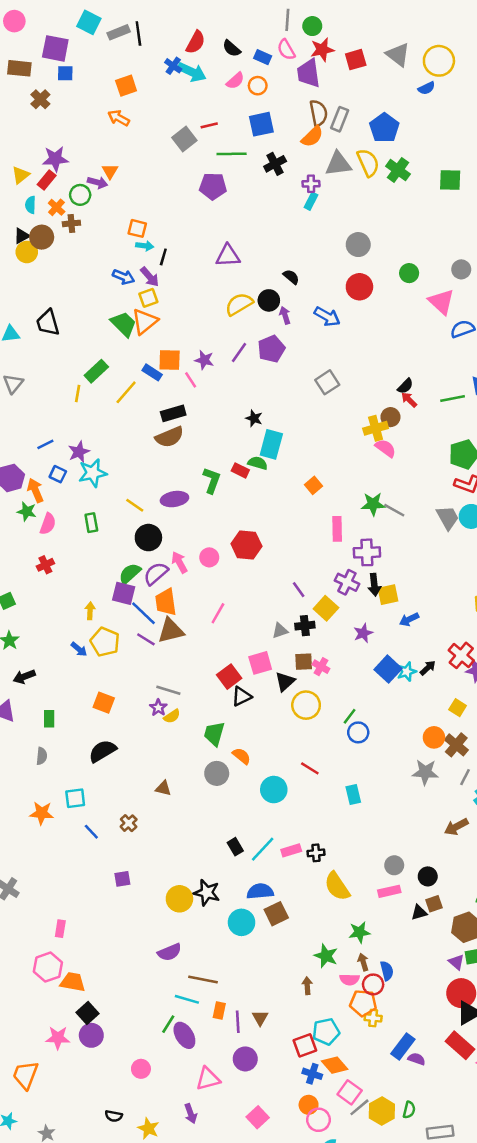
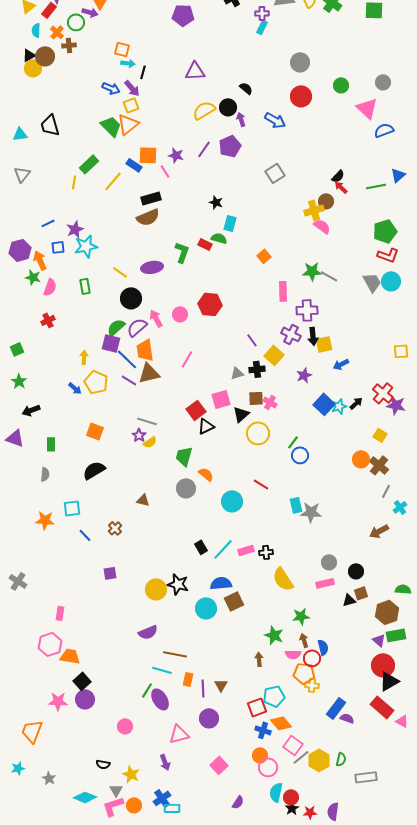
cyan rectangle: (271, 444) -> (230, 223), size x0.7
blue square: (58, 474) -> (58, 247), turned -32
gray star: (425, 772) -> (311, 512), moved

